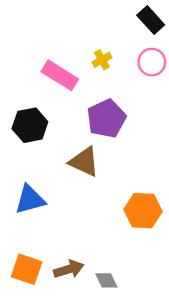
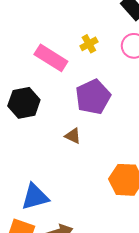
brown triangle: (84, 162) -> (73, 136), size x0.6
blue triangle: (30, 199) -> (35, 197), moved

